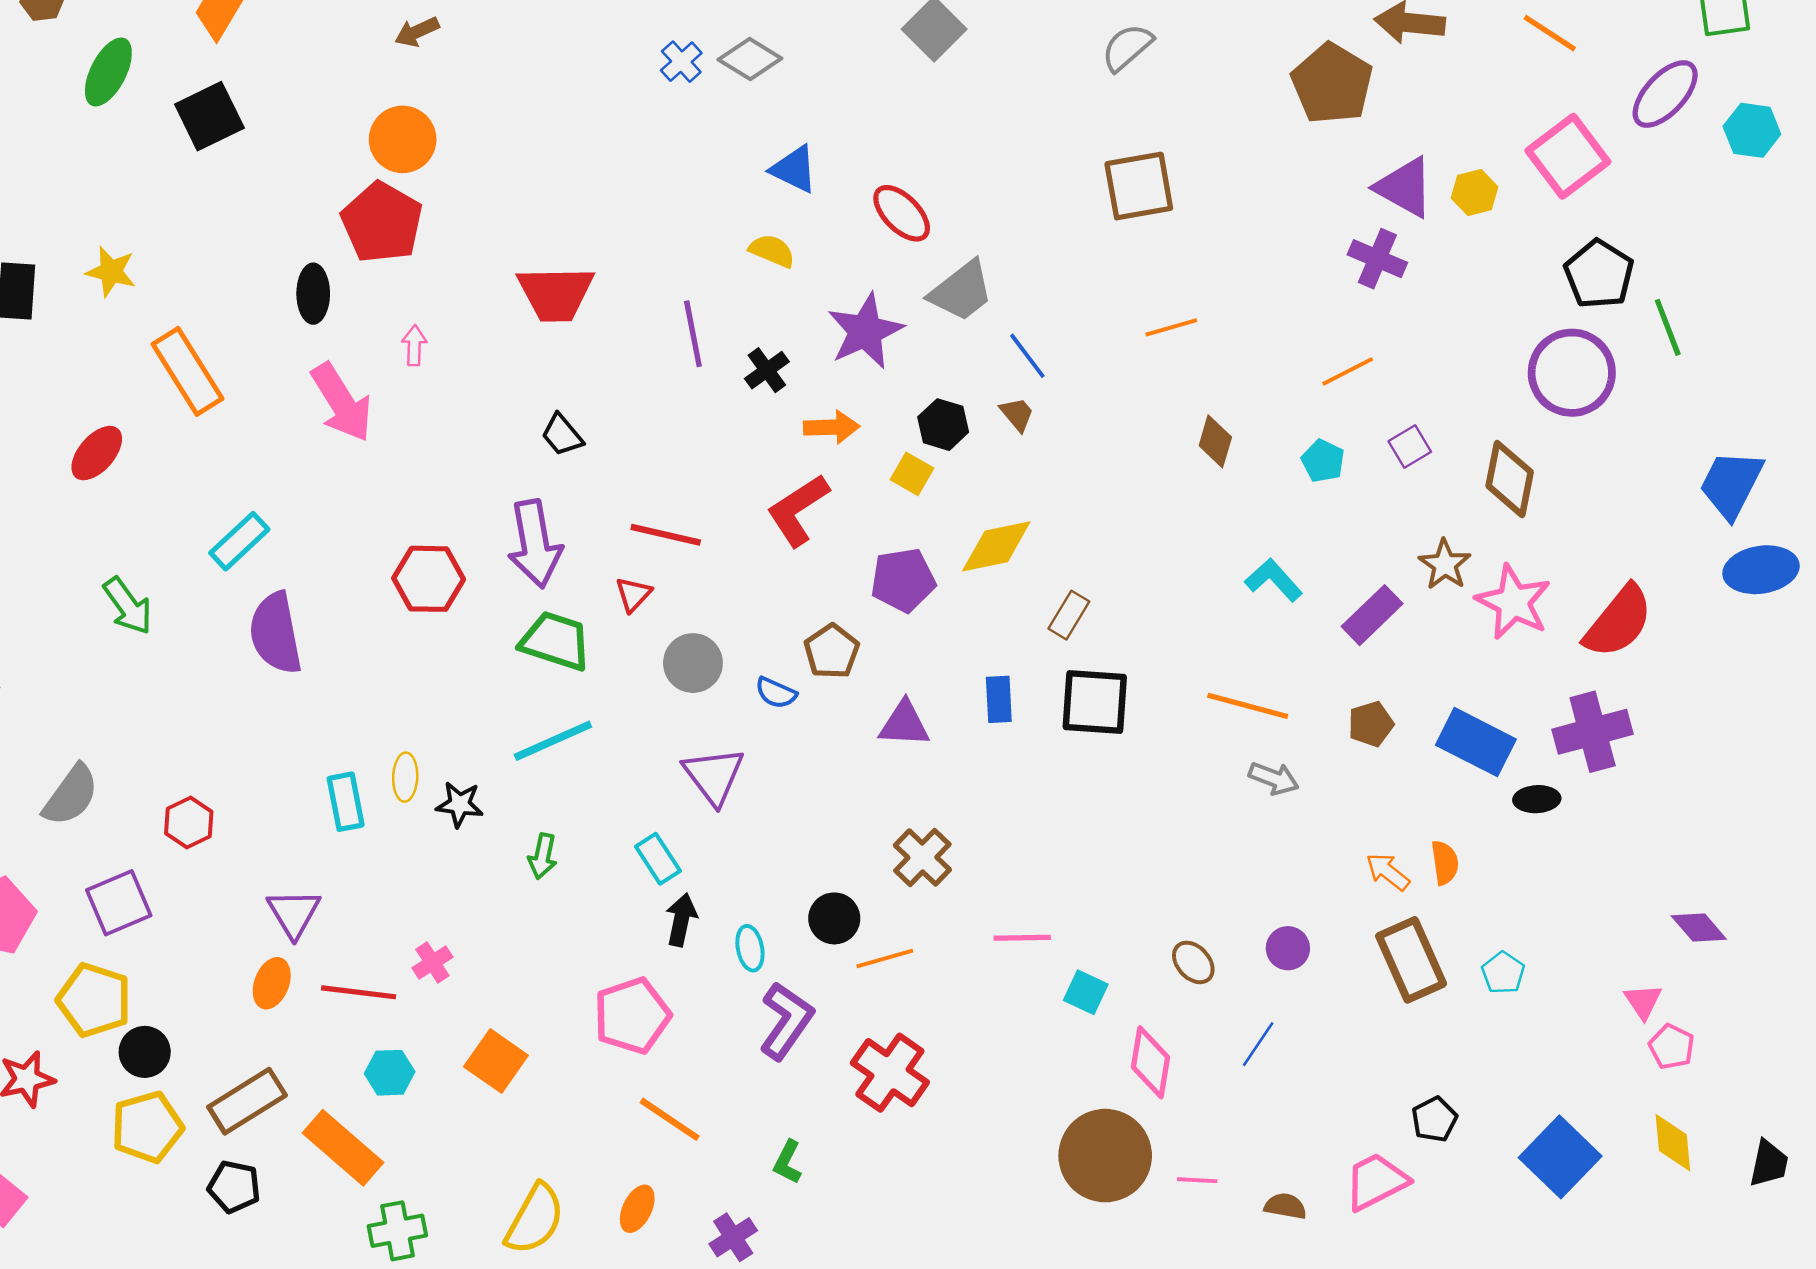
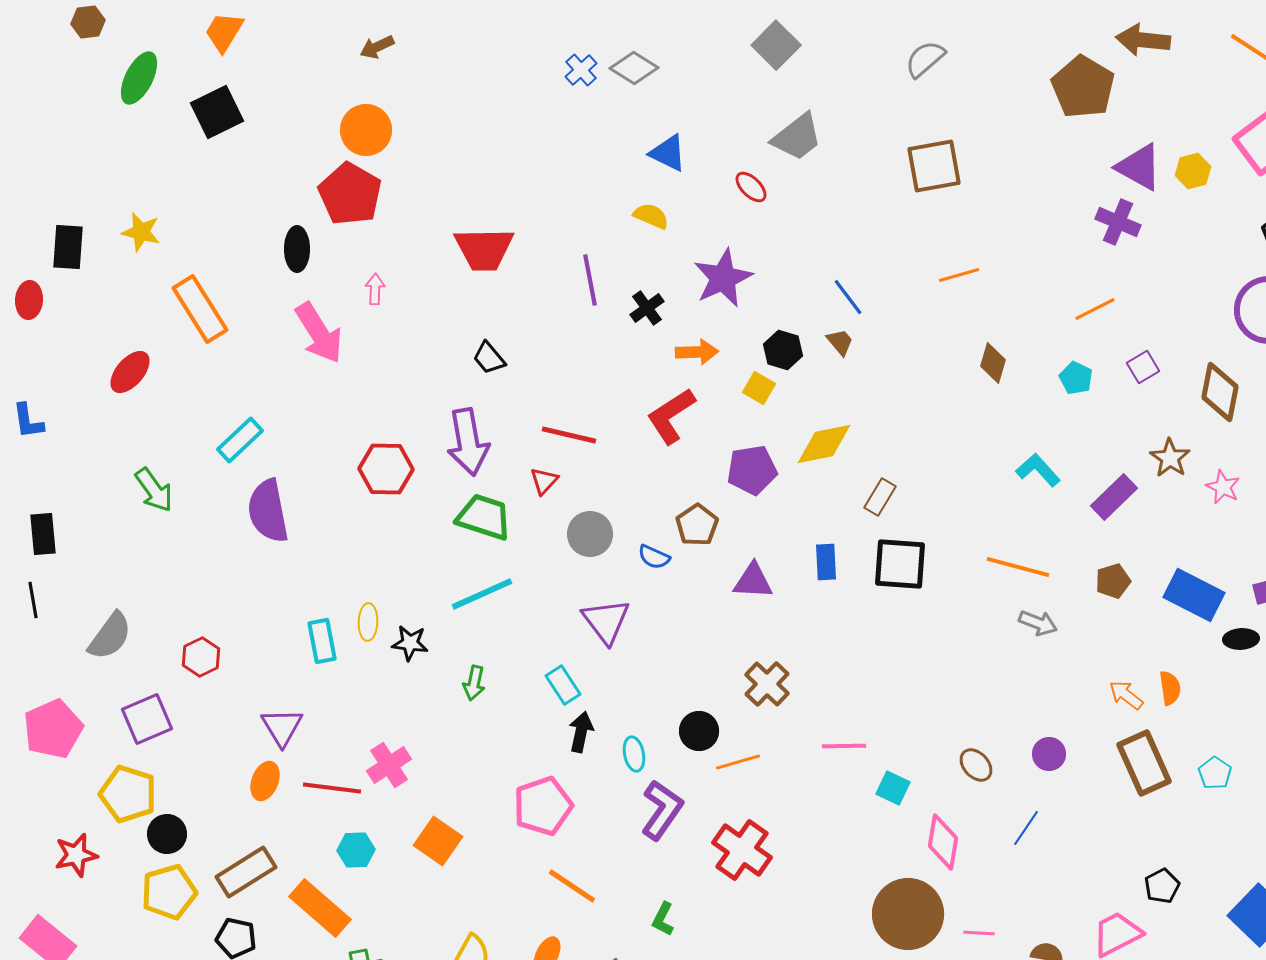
red ellipse: (902, 213) -> (751, 187), size x0.7
gray trapezoid: (961, 291) -> (797, 137), moved
pink star: (1513, 602) -> (1223, 487), size x0.6
pink cross: (432, 962) -> (389, 765), size x1.4

